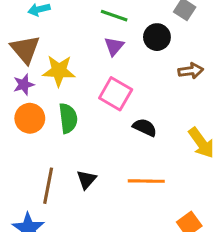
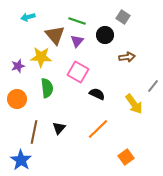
brown triangle: (25, 49) -> (55, 35), moved
orange circle: (30, 118) -> (17, 99), moved
orange line: (146, 181) -> (98, 129), turned -45

